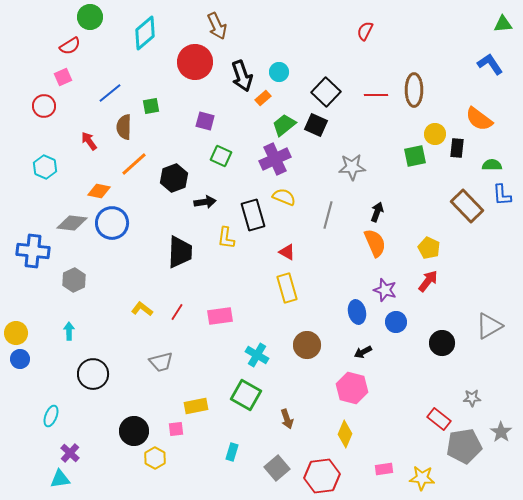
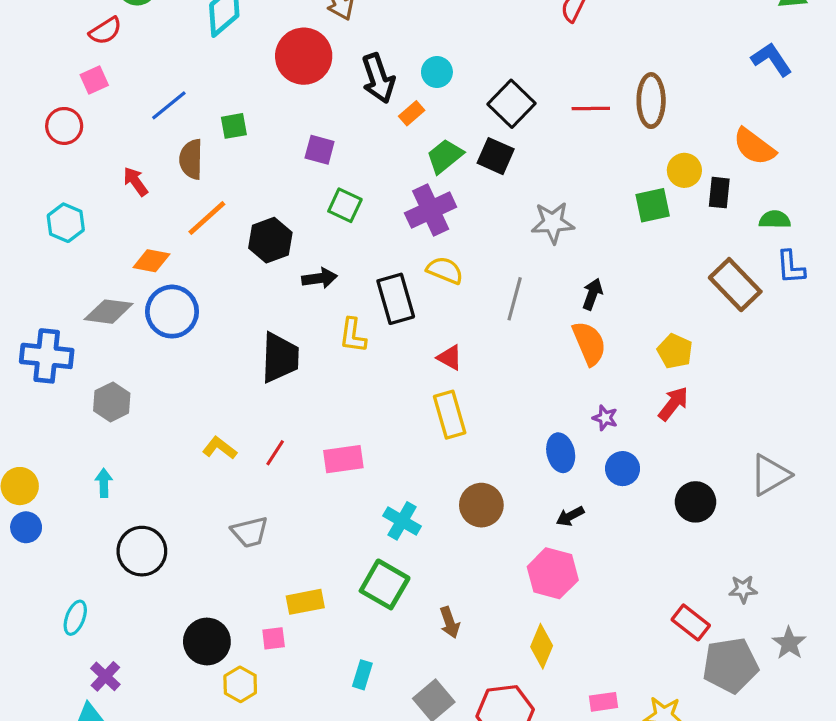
purple star: (385, 290) -> (605, 418), size x0.7

